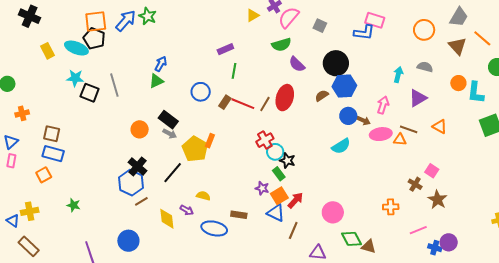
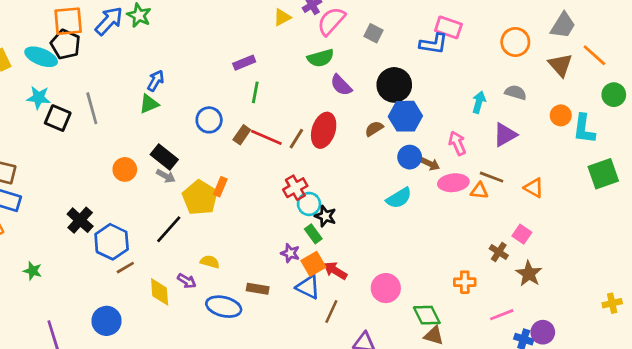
pink arrow: (383, 105) -> (457, 143), turned -42
orange triangle: (440, 127) -> (534, 188), moved
black cross: (138, 166) -> (80, 220), moved
red arrow: (295, 200) -> (335, 271), turned -102
green diamond: (351, 239) -> (427, 315), moved

